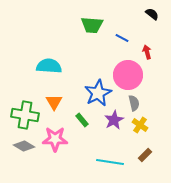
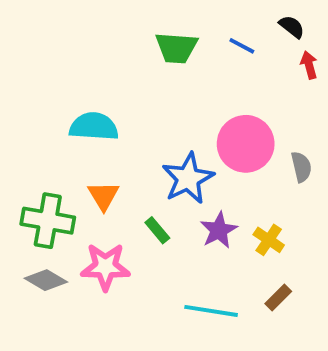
blue line: (122, 38) -> (242, 46), moved
red arrow: (147, 52) -> (309, 65), moved
gray semicircle: (134, 103) -> (301, 167), moved

